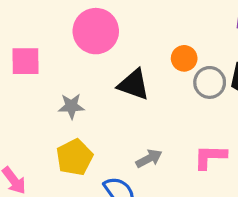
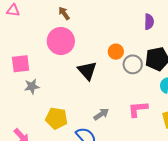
black triangle: (134, 85) -> (87, 71), turned 35
gray star: (71, 106) -> (32, 86), moved
yellow pentagon: (74, 157) -> (56, 118), turned -30

